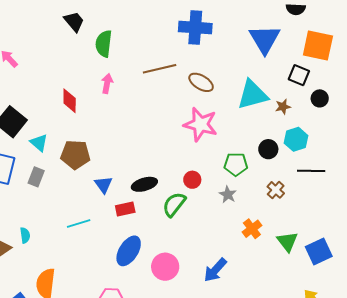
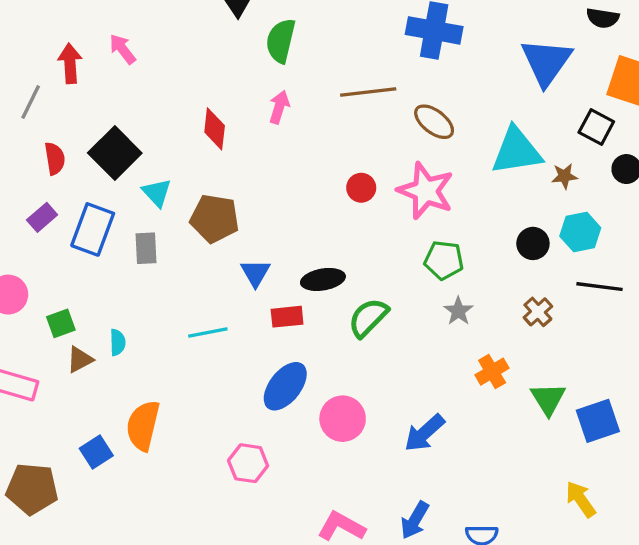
green pentagon: (236, 164) -> (444, 260), moved
gray rectangle: (36, 177) -> (146, 248), turned -30
red circle: (192, 180) -> (361, 188), moved

